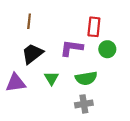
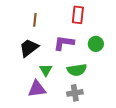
brown line: (29, 21) -> (35, 20), moved
red rectangle: (94, 27) -> (78, 15), moved
purple triangle: (16, 83) -> (37, 89), moved

